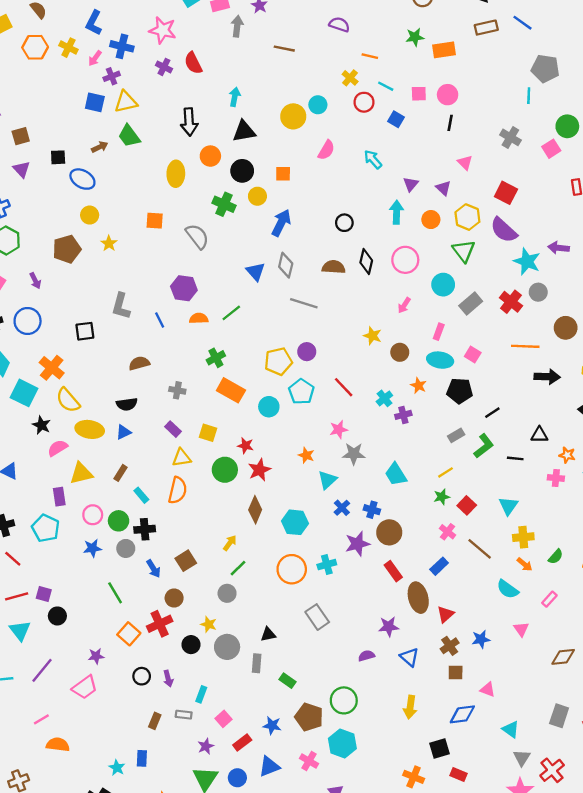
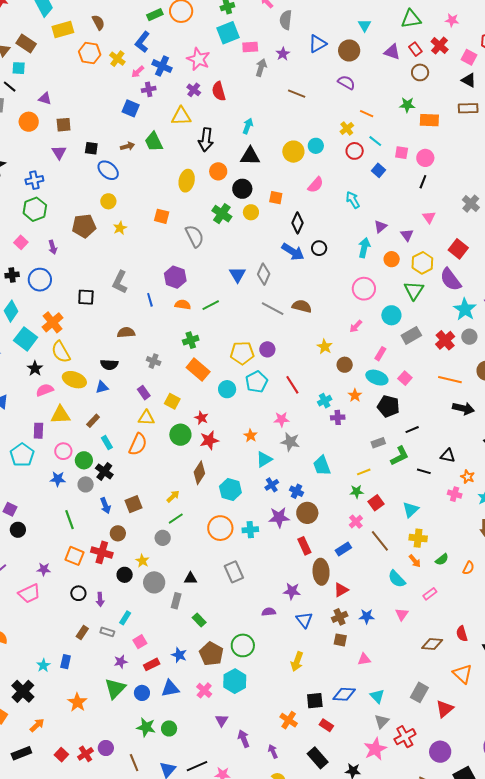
yellow triangle: (126, 102) -> (181, 116), moved
blue arrow: (281, 223) -> (293, 252), moved, turned 85
black diamond: (366, 262) -> (297, 223), moved
brown semicircle: (334, 267) -> (302, 306), moved
black cross: (145, 529) -> (104, 471), turned 30
red cross: (160, 624) -> (102, 552), turned 30
orange square: (129, 634) -> (75, 556), turned -30
pink triangle: (488, 690) -> (364, 659), turned -40
blue diamond: (462, 714) -> (344, 694), moved

